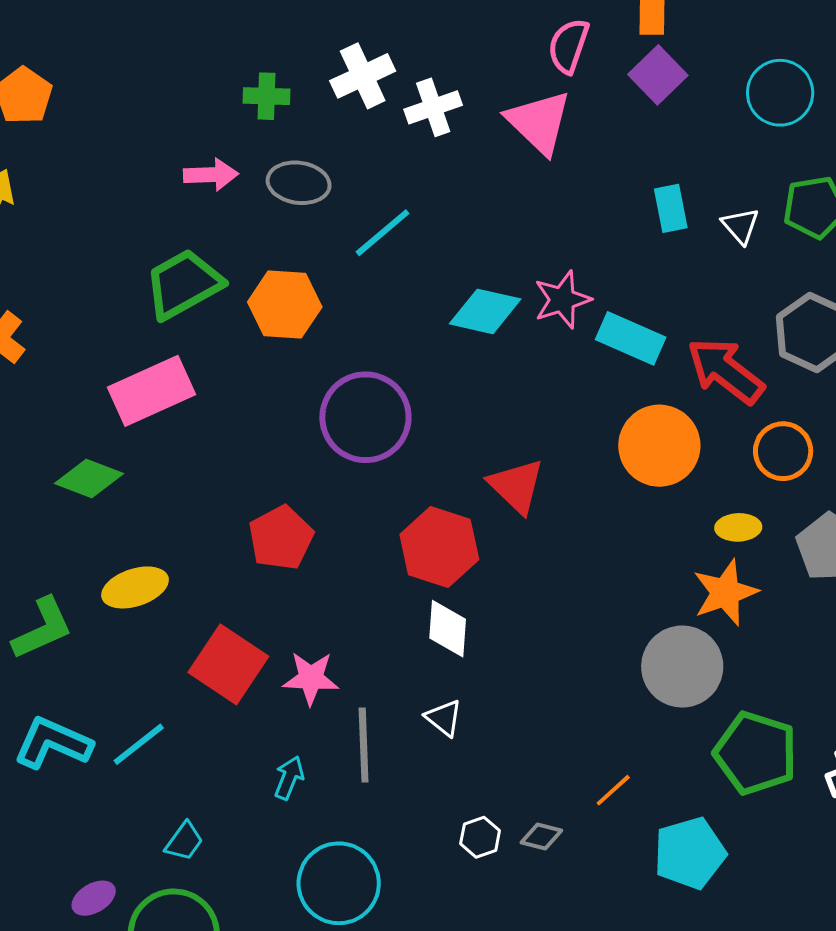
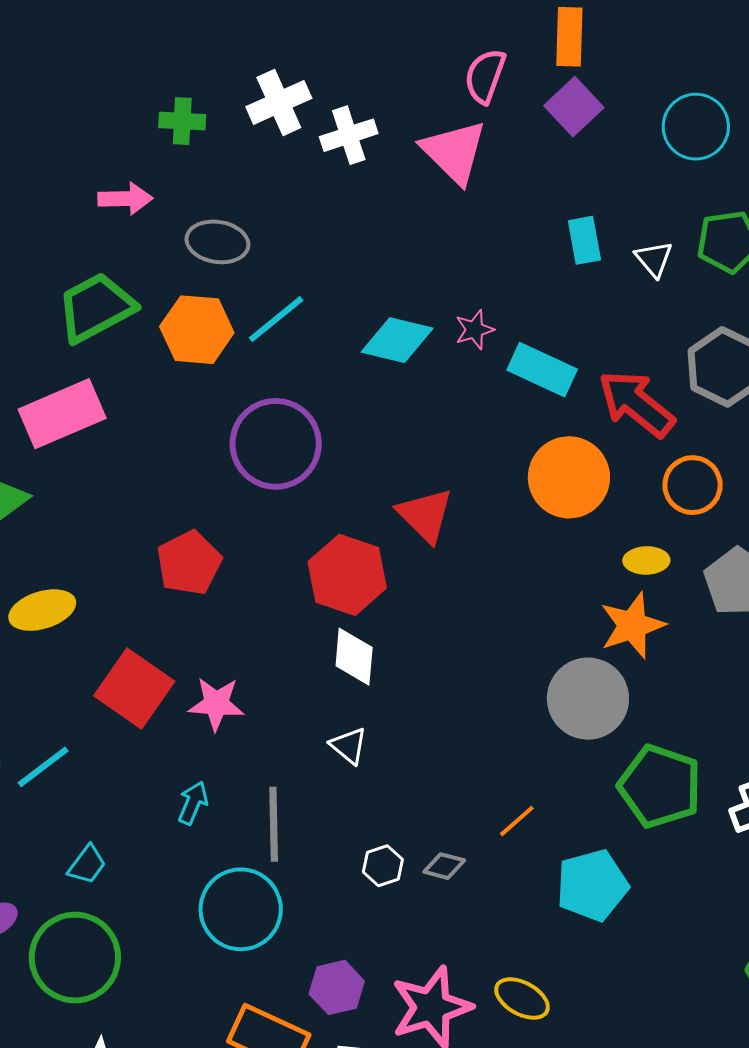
gray ellipse: (299, 183) -> (217, 242), moved
cyan line: (382, 233) -> (276, 319), moved
pink star: (562, 300) -> (474, 330), size x0.7
gray line: (364, 745) -> (274, 824), moved

